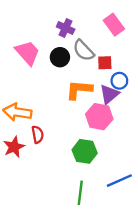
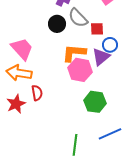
pink trapezoid: (27, 53) -> (22, 49), moved
pink hexagon: (99, 117) -> (80, 70), moved
green hexagon: (85, 151) -> (95, 102), moved

